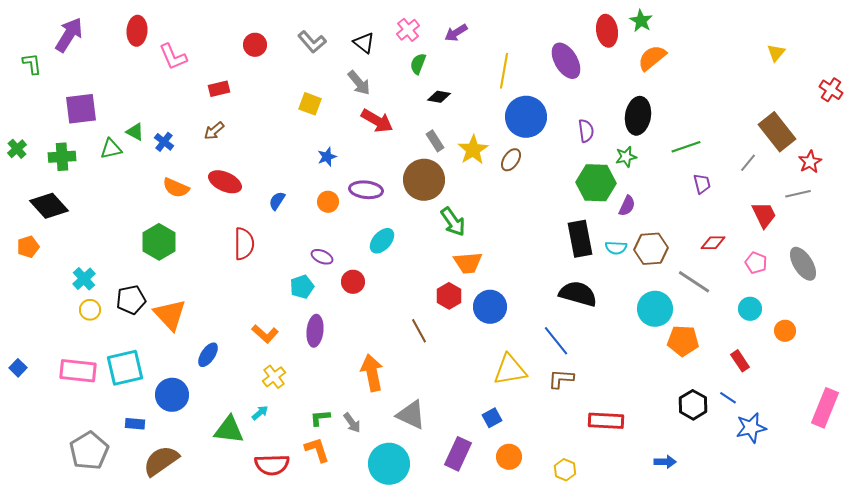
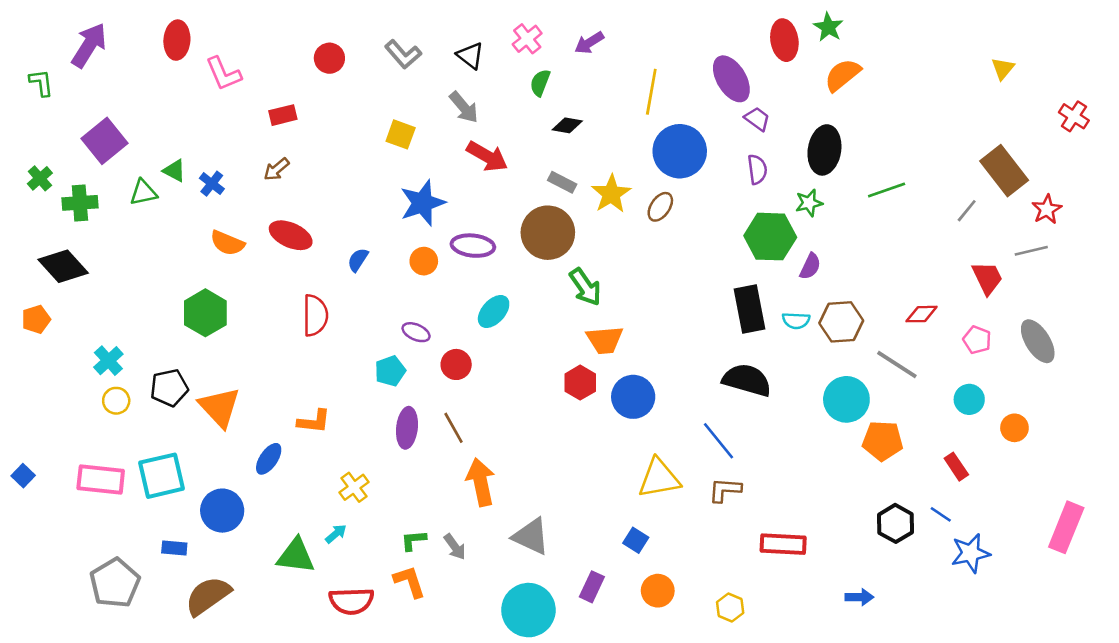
purple square: (81, 109) -> (105, 141), turned -32
gray rectangle: (435, 141) -> (562, 182), turned -30
green cross: (17, 149) -> (40, 178), moved
blue star: (327, 157) -> (422, 203), size x1.8
purple trapezoid: (702, 184) -> (757, 119), moved, turned -40
brown line: (419, 331) -> (454, 428), moved
orange L-shape: (265, 334) -> (314, 421), moved, turned -36
blue square: (492, 418) -> (636, 540), turned -30
purple rectangle: (458, 454) -> (592, 587), size x0.7
cyan circle: (389, 464) -> (528, 610), moved

